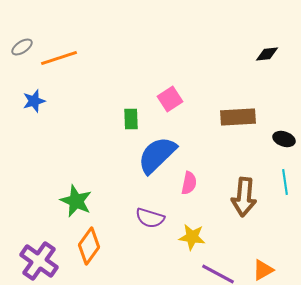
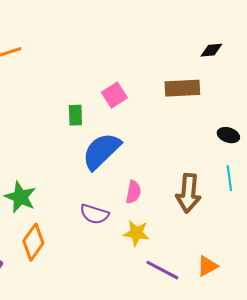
brown rectangle: (238, 117) -> (182, 88), moved
pink semicircle: (189, 183) -> (133, 192), moved

